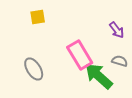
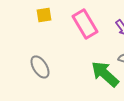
pink rectangle: (80, 55) -> (85, 24), moved

